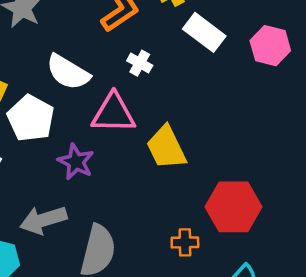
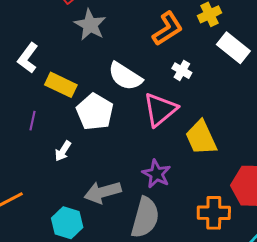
pink triangle: (113, 113) -> (160, 110), turned -42
purple star: (76, 162) -> (156, 174), moved
orange cross: (185, 242) -> (214, 213), size x1.5

